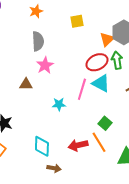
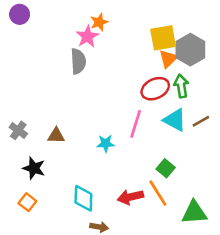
orange star: (36, 11) -> (99, 22), moved
yellow square: (77, 21) -> (163, 38), moved, size x1.5
pink star: (45, 65) -> (87, 37), moved
cyan triangle: (101, 83) -> (175, 120), moved
brown triangle: (26, 84) -> (56, 136), moved

